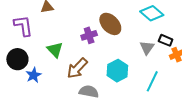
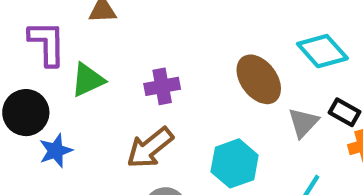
brown ellipse: (110, 24) -> (259, 79), moved
purple cross: (89, 35) -> (162, 86), moved
green triangle: (55, 50) -> (88, 80), moved, turned 42

